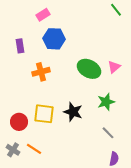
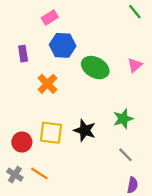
pink triangle: (114, 67) -> (135, 65), moved
green ellipse: (89, 69) -> (95, 68), moved
orange cross: (41, 72) -> (47, 84), turned -30

